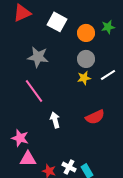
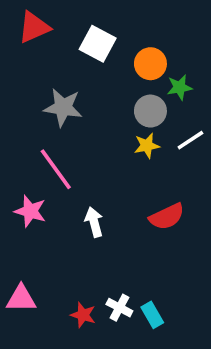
green star: (108, 27) -> (180, 87), moved
pink star: (20, 138) -> (30, 211), moved
pink triangle: (28, 159) -> (21, 299), moved

